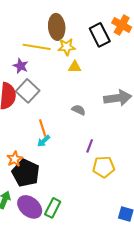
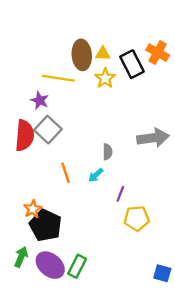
yellow star: (67, 47) -> (105, 78), moved, turned -30
yellow triangle: (75, 67) -> (103, 54), moved
gray semicircle: (79, 110) -> (107, 152), turned 64
cyan arrow: (44, 141) -> (96, 175), moved

